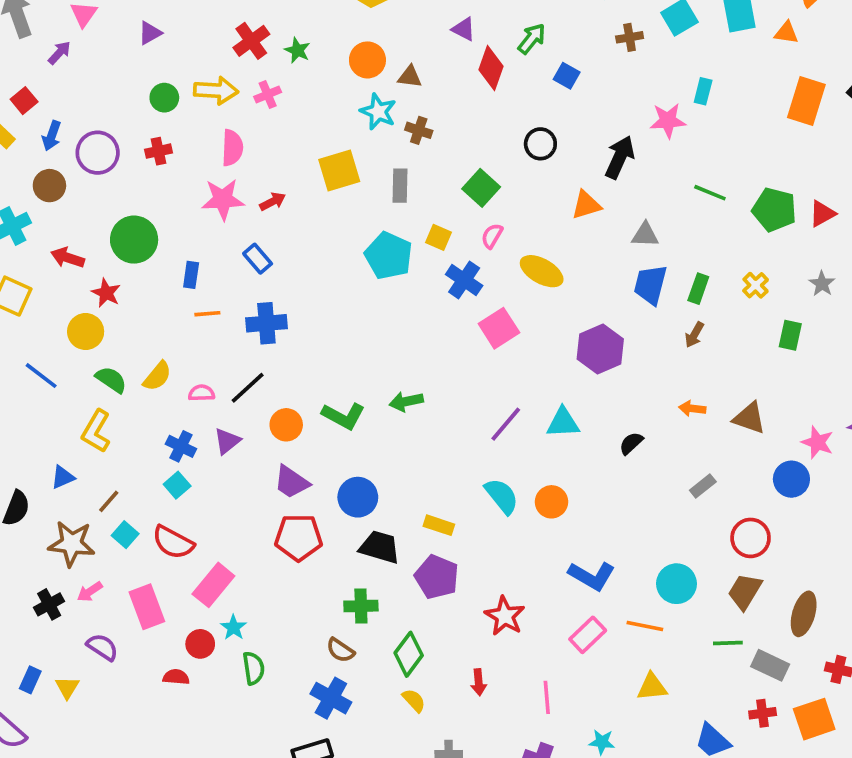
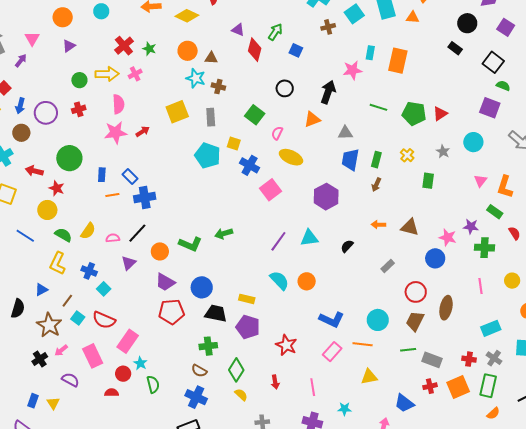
orange rectangle: (806, 101) -> (398, 61), moved
pink semicircle: (492, 236) -> (277, 133), moved
blue rectangle: (258, 259) -> (130, 177), moved
blue cross: (181, 446) -> (89, 271), moved
brown star: (72, 544) -> (49, 325), turned 30
brown ellipse: (804, 614) -> (446, 308), moved

